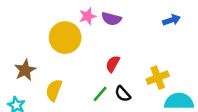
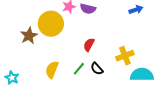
brown star: (25, 70) -> (29, 36), moved
yellow semicircle: (54, 90) -> (52, 70), moved

